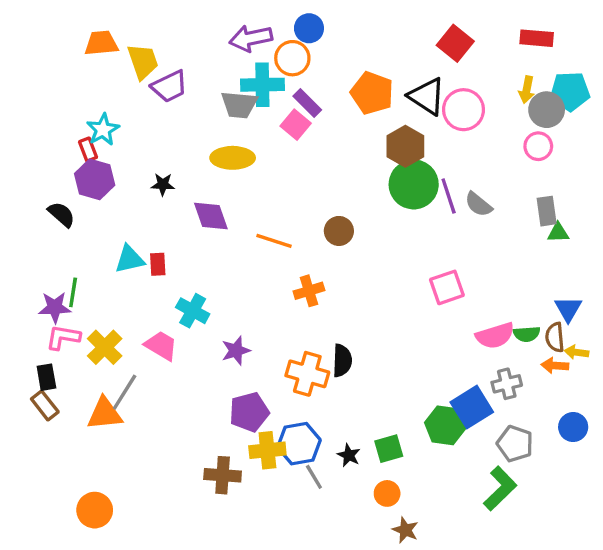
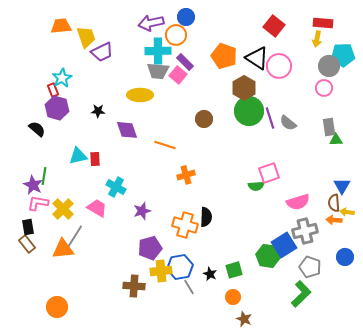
yellow arrow: (527, 90) -> (317, 39), moved
gray trapezoid: (239, 105) -> (158, 71), moved
brown circle: (339, 231) -> (204, 119), moved
purple star: (55, 307) -> (33, 185), turned 30
green semicircle: (527, 334) -> (256, 186), moved
gray cross: (507, 384) -> (305, 231), size x1.4

